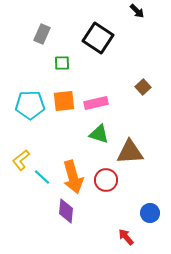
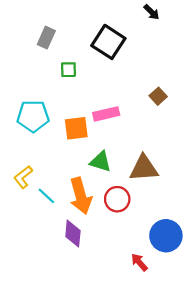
orange square: (64, 101) -> (76, 128), moved
green triangle: (99, 134) -> (101, 162), moved
blue circle: (150, 213) -> (166, 236), size x1.5

